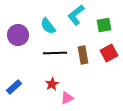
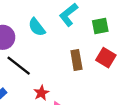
black line: (55, 53) -> (19, 66), moved, turned 40
red square: (109, 53) -> (106, 58), turned -30

